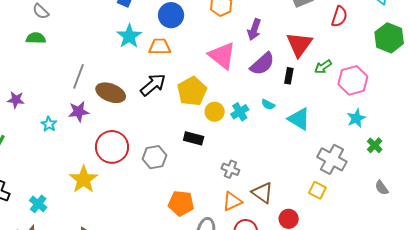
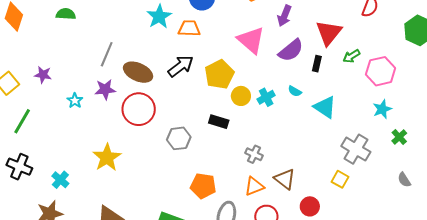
red circle: (112, 147) -> (139, 109), moved

